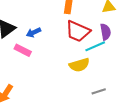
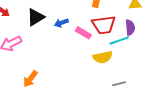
red trapezoid: (78, 31) -> (104, 25), turned -35
pink rectangle: (23, 50) -> (83, 33), moved

